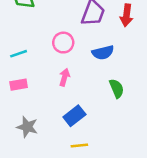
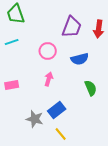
cyan line: (19, 54) -> (12, 42), moved
gray star: (27, 127) -> (35, 119), moved
yellow line: (79, 145) -> (61, 134), turned 56

